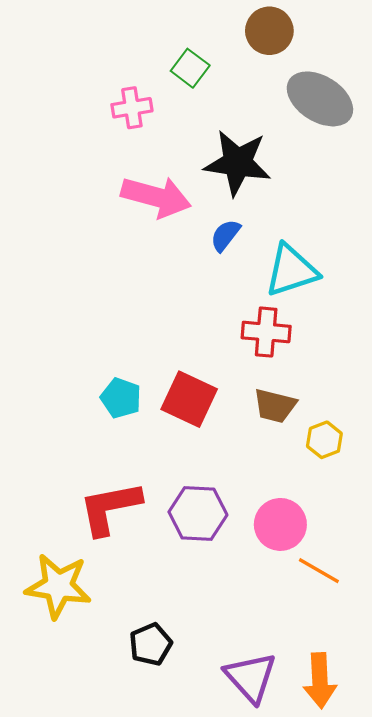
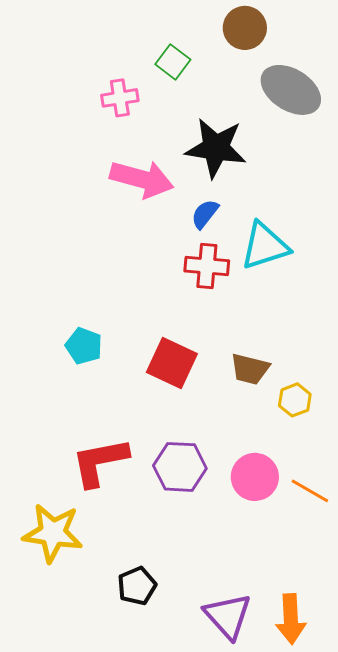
red cross: (266, 332) -> (207, 266), moved
cyan pentagon: (121, 398) -> (84, 346), moved
orange line: (319, 571) -> (310, 491), moved

